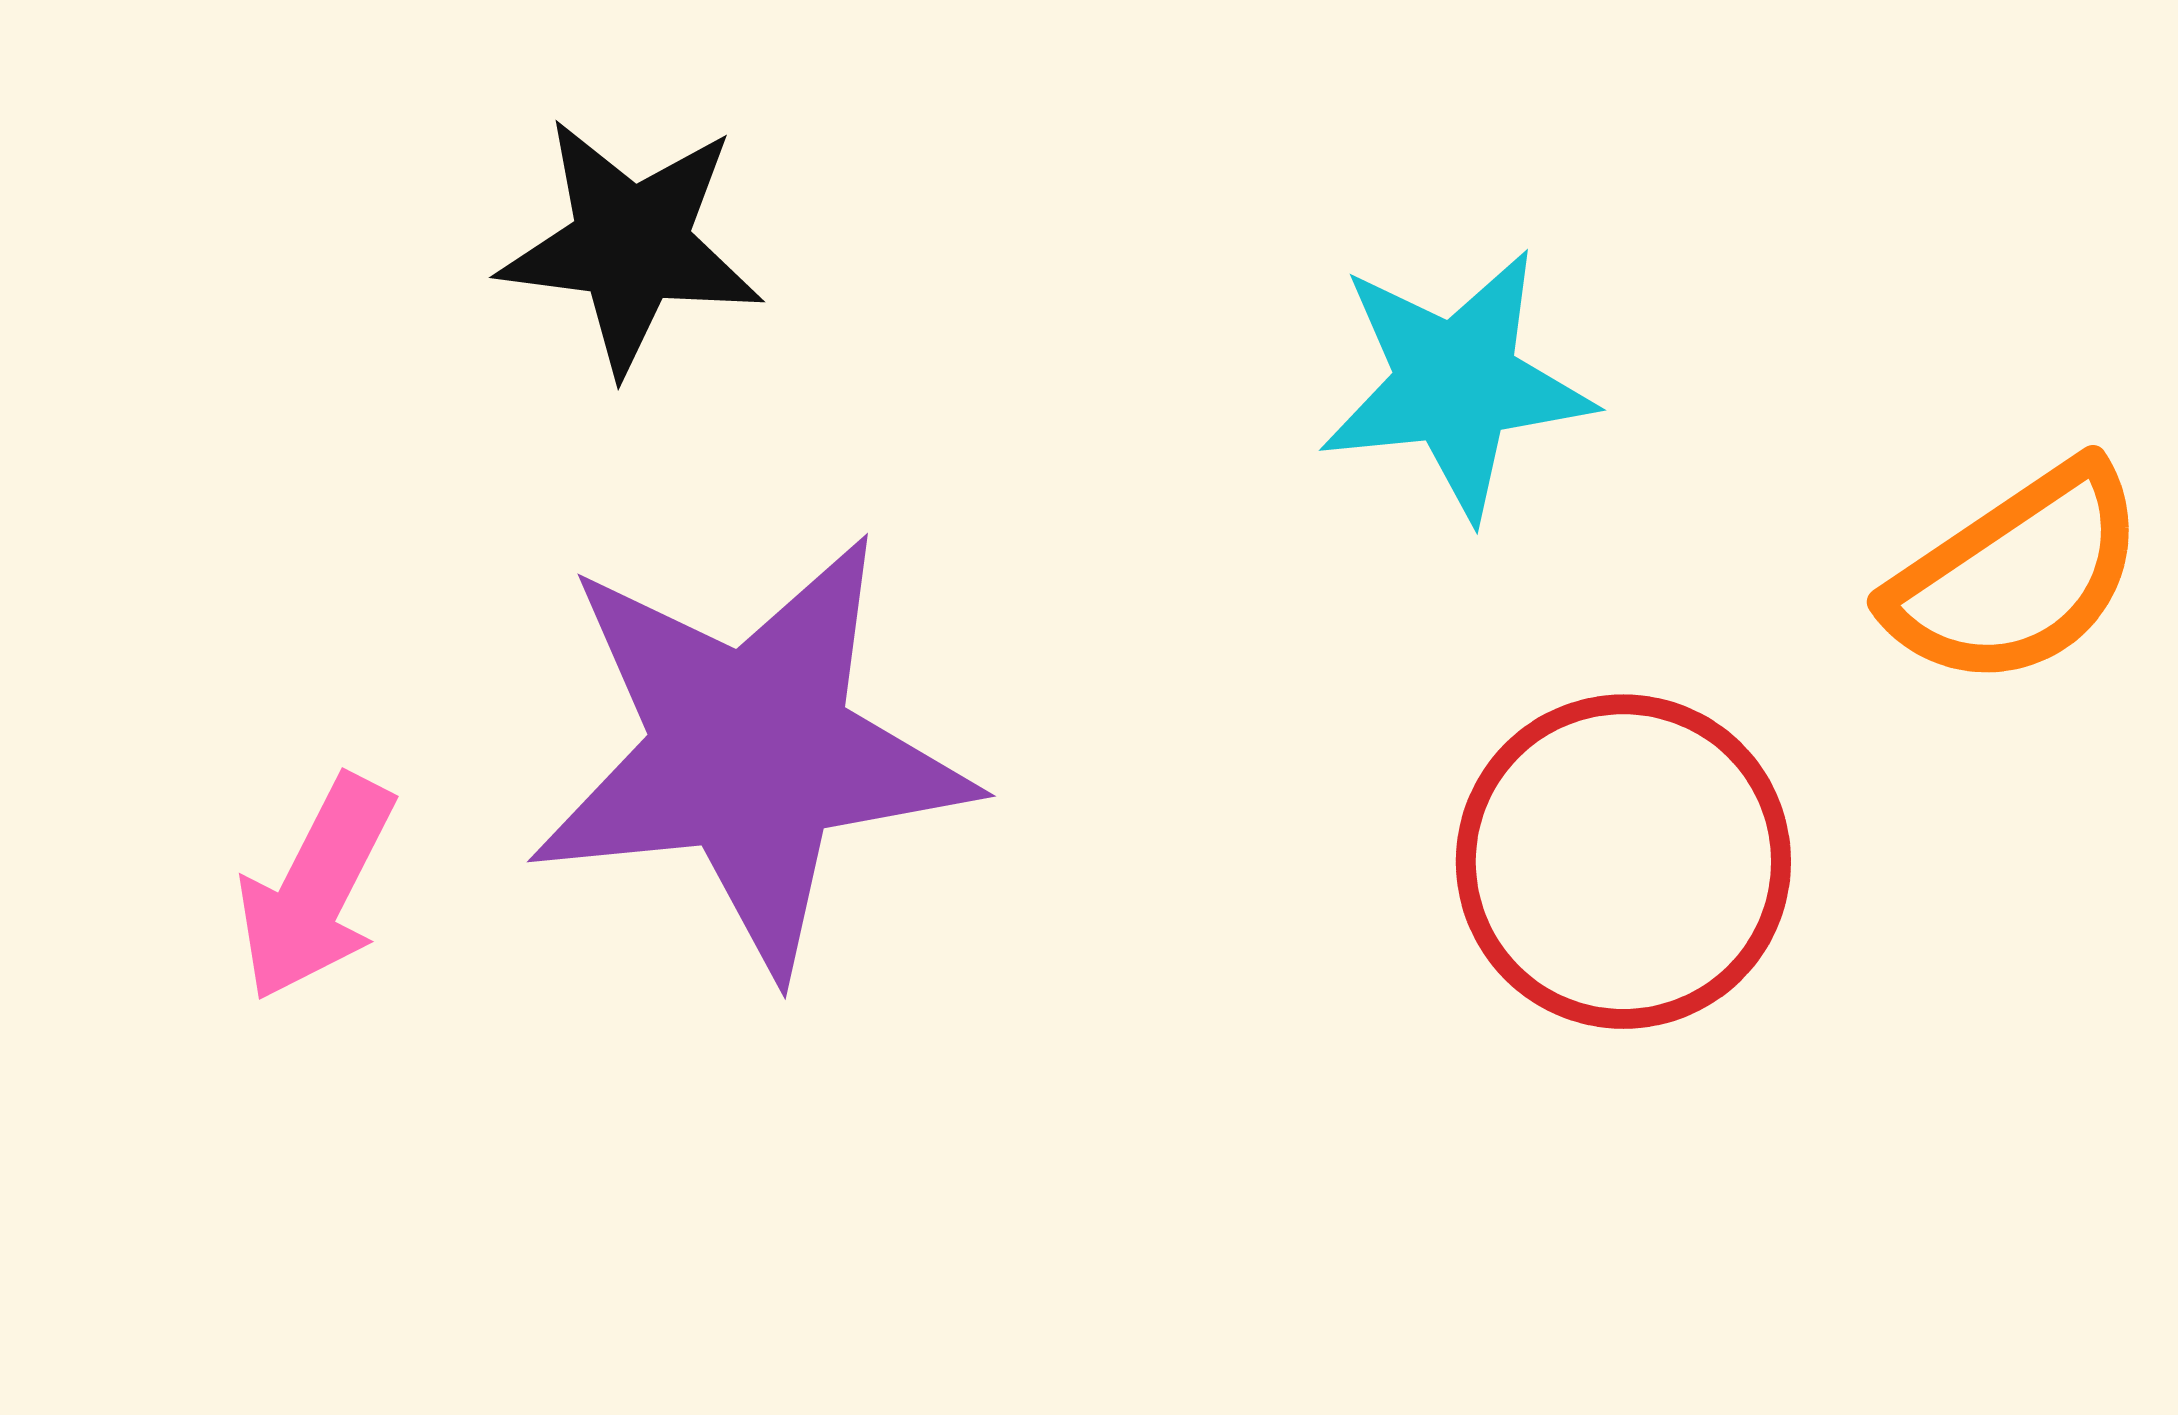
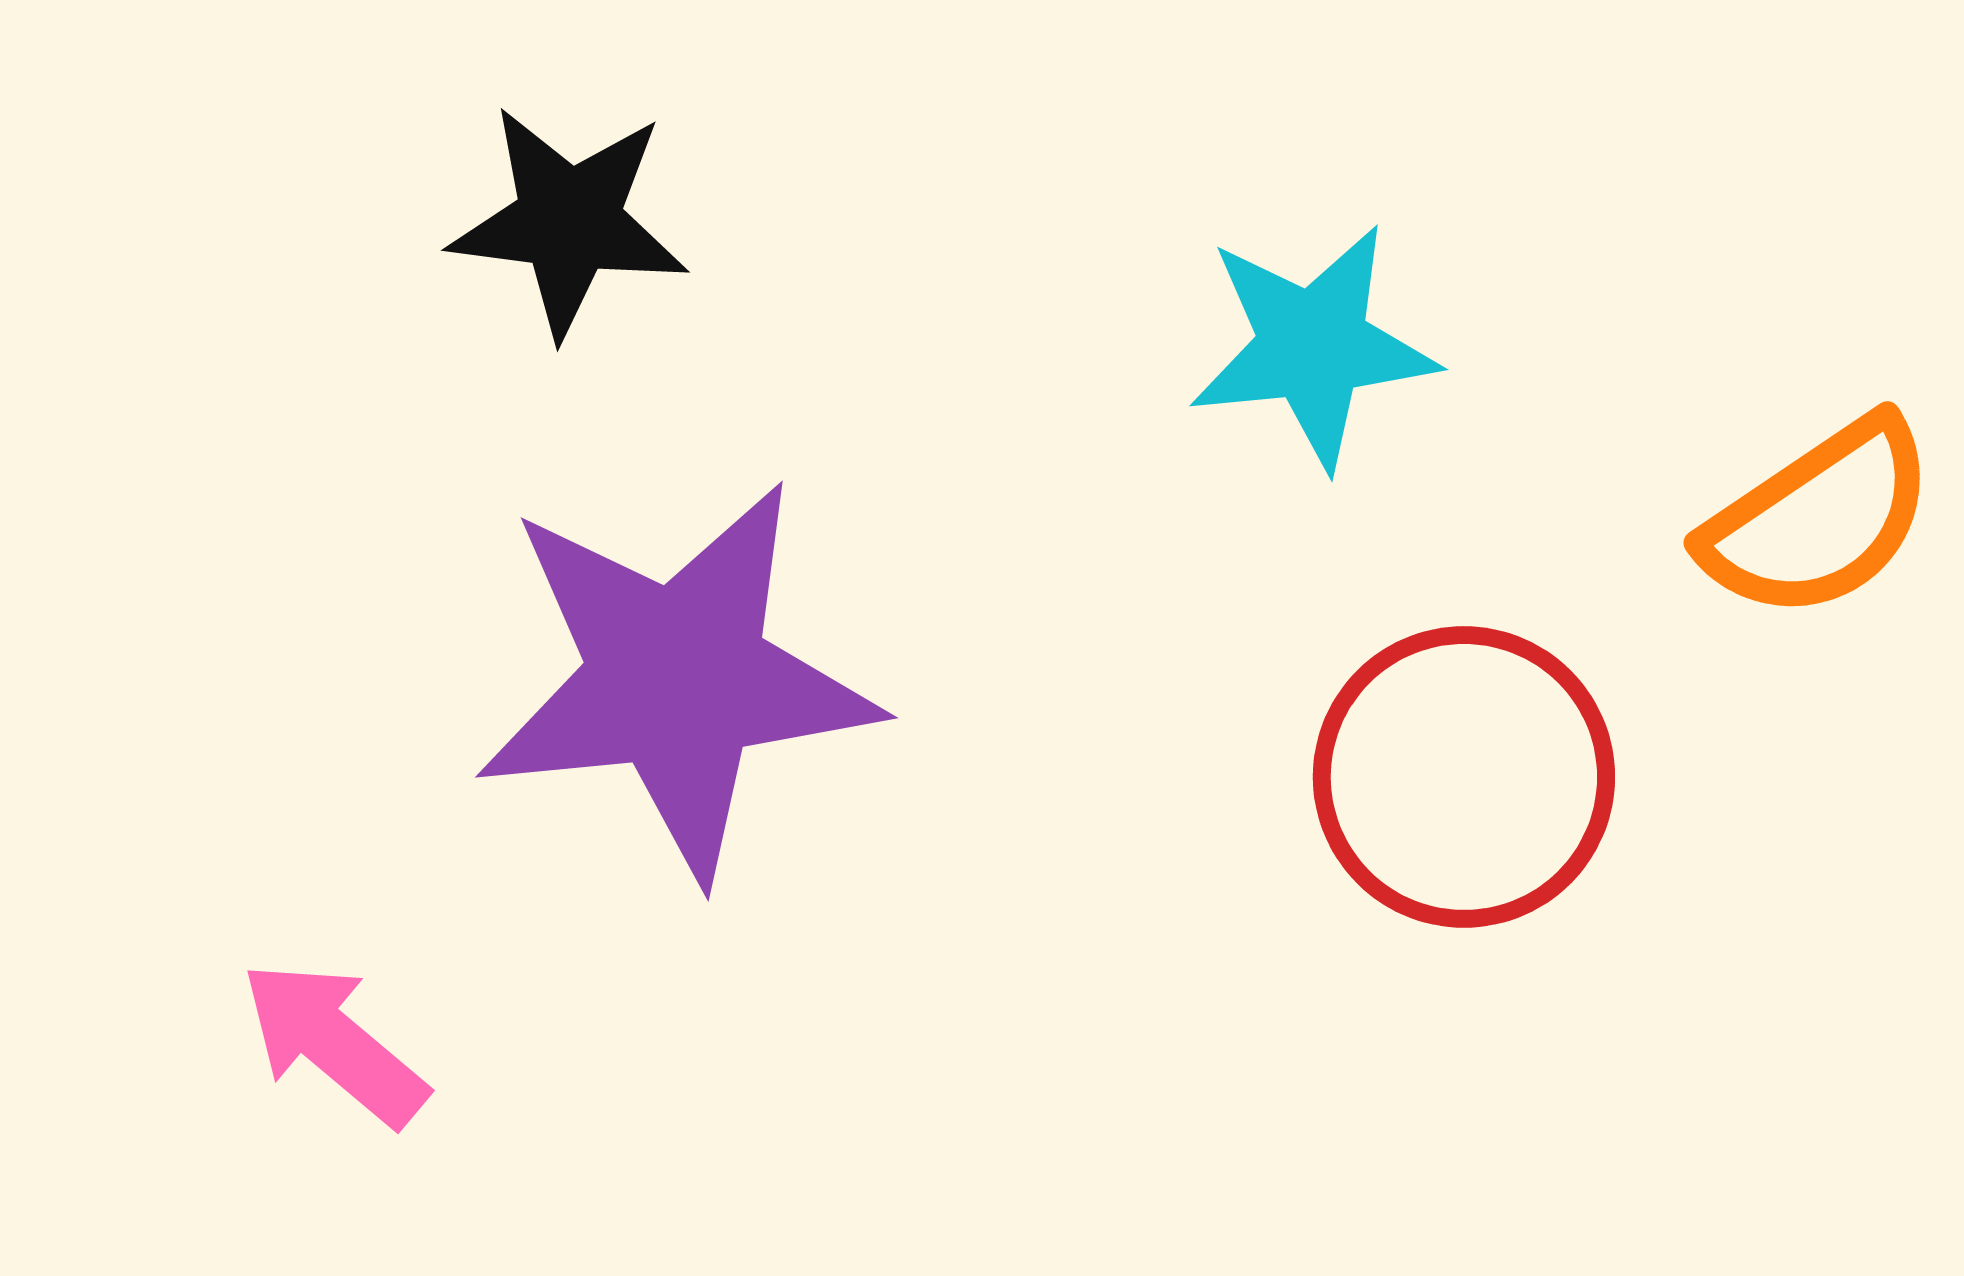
pink arrow: (316, 888) -> (334, 1043), moved, turned 103

